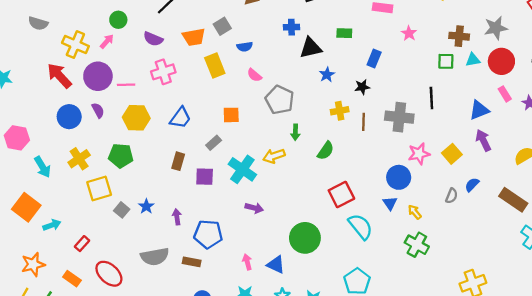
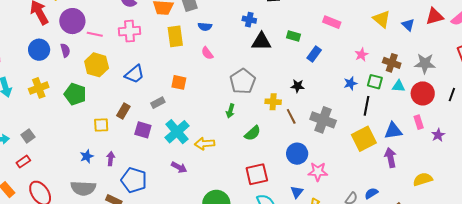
pink star: (409, 33) -> (362, 55), moved
blue rectangle: (374, 58) -> (314, 54), moved
blue star: (327, 75) -> (350, 83), moved
black line: (431, 98) -> (366, 106), moved
gray pentagon: (280, 100) -> (243, 81), moved
brown line: (364, 122) -> (291, 116), turned -42
pink star: (419, 154) -> (318, 172), moved
yellow square: (452, 154) -> (364, 139), moved, size x1.4
yellow arrow: (274, 156) -> (205, 144), moved
blue circle: (399, 177) -> (297, 154), moved
yellow square: (99, 188) -> (101, 125), moved, size x0.7
blue star: (146, 206) -> (87, 156), moved
gray square: (122, 210) -> (28, 136), moved

